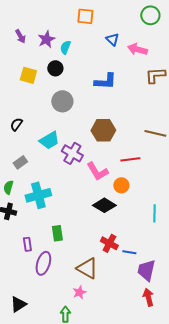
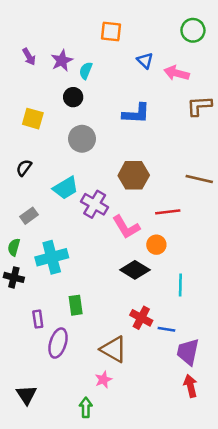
yellow square: (28, 75) -> (33, 119), moved
cyan line: (154, 213) -> (180, 285), moved
black triangle: (18, 304) -> (26, 395), turned -30

